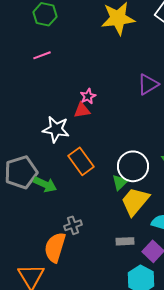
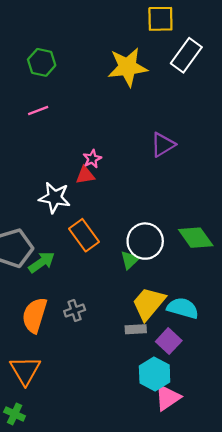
green arrow: (45, 184) -> (42, 262), turned -60
yellow trapezoid: (135, 201) -> (149, 303), moved
orange semicircle: (55, 247) -> (35, 315), moved

